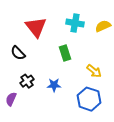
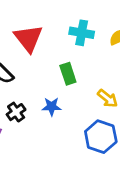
blue star: (54, 85) -> (52, 107), moved

